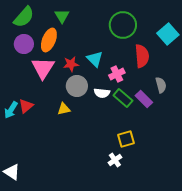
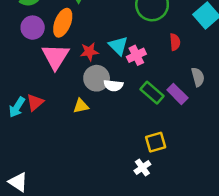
red semicircle: (142, 56) -> (175, 42), size x0.6
pink cross: (117, 74) -> (136, 55), moved
white semicircle: (102, 93) -> (113, 85), moved

